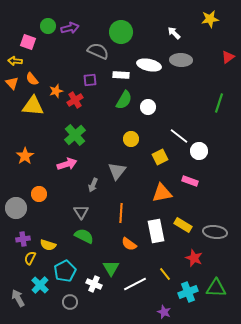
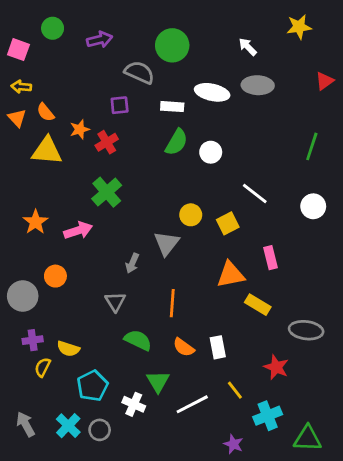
green circle: (48, 26) -> (53, 28), moved
pink square: (28, 42) -> (18, 50), moved
purple square: (90, 80) -> (120, 105), moved
yellow circle: (131, 139) -> (191, 215), moved
white circle: (199, 151) -> (313, 206), moved
pink arrow: (67, 164) -> (78, 230), moved
pink rectangle: (190, 181) -> (270, 258), turned 56
yellow rectangle: (183, 225) -> (258, 305), moved
white rectangle: (156, 231) -> (218, 347), moved, size x0.7
green semicircle: (84, 236) -> (138, 340), moved
cyan cross: (40, 285) -> (68, 426), moved
green triangle: (216, 288) -> (308, 438), moved

